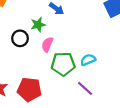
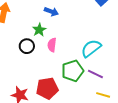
cyan semicircle: (88, 60) -> (91, 48), size x1.5
green pentagon: (63, 64) -> (73, 71), moved

